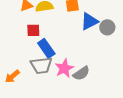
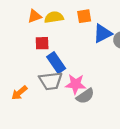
pink star: (64, 68) -> (76, 84), turned 30
gray semicircle: (81, 73) -> (85, 96), moved

